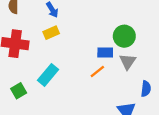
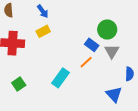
blue rectangle: (105, 52) -> (92, 45), turned 40
cyan rectangle: (48, 75) -> (61, 78), moved

